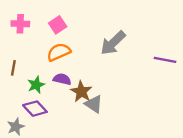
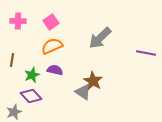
brown star: (81, 92) -> (93, 81), moved

